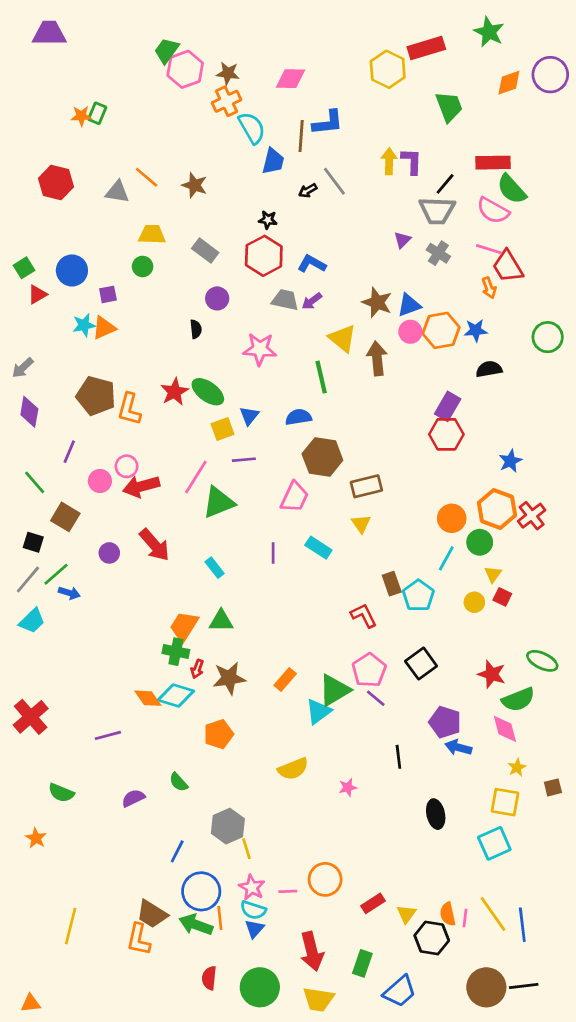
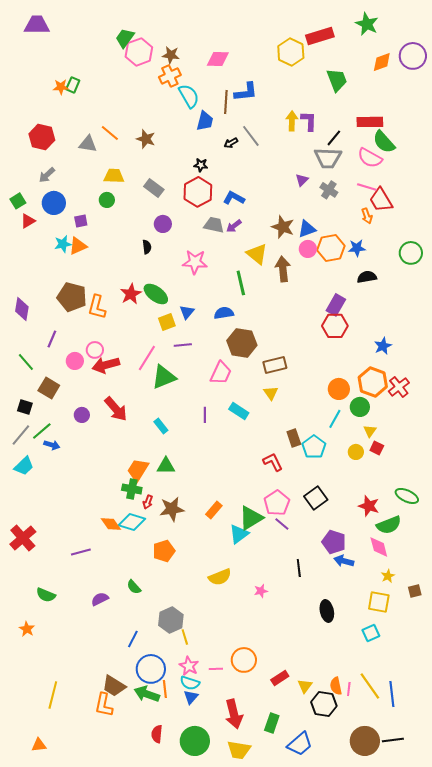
gray arrow: (23, 368) -> (47, 175), moved
cyan square: (494, 843) -> (371, 633), size x0.7
orange triangle: (31, 1003) -> (39, 745), moved

